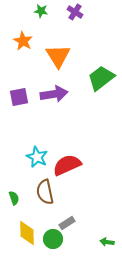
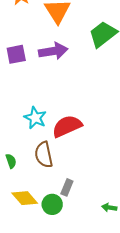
gray rectangle: (67, 223) -> (67, 187), turned -35
yellow diamond: (27, 233) -> (25, 198), turned -40

